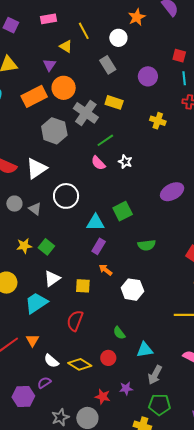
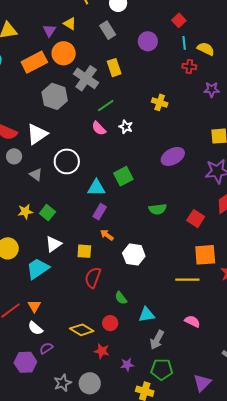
yellow triangle: (66, 46) -> (70, 24), moved
red square: (179, 56) -> (179, 20), turned 32
yellow rectangle: (114, 102) -> (114, 68), turned 54
yellow cross: (158, 121) -> (160, 102), moved
gray circle: (14, 204) -> (14, 156), moved
green semicircle: (147, 245) -> (158, 209), moved
red semicircle: (75, 321) -> (93, 278), moved
white semicircle: (51, 361) -> (35, 328), moved
purple star: (126, 388) -> (127, 365), moved
red star: (103, 397) -> (102, 351), moved

